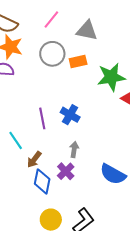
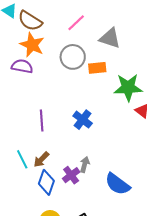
purple line: (42, 118) -> (42, 120), moved
cyan line: (16, 140) -> (22, 159), moved
gray arrow: (74, 149) -> (85, 165), moved

